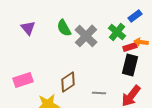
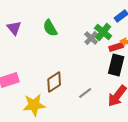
gray cross: (86, 36) -> (91, 38), moved, size x0.6
gray line: (99, 93) -> (85, 93), turned -40

